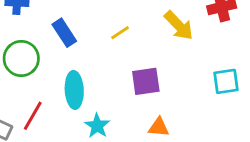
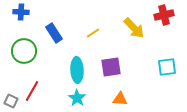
cyan ellipse: (74, 90) -> (77, 70), moved

